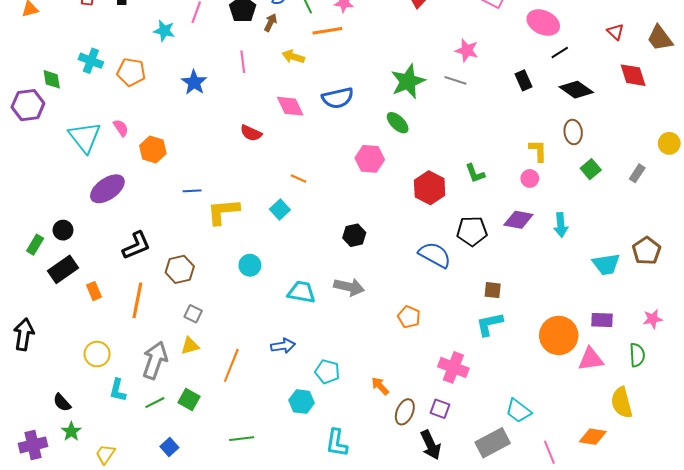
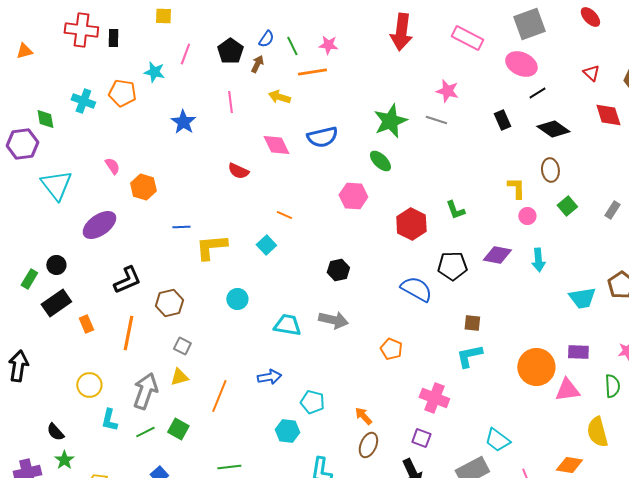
orange pentagon: (131, 72) -> (122, 93), moved
cyan triangle: (85, 137) -> (56, 185), moved
pink circle: (530, 178) -> (527, 216), moved
brown ellipse: (405, 412) -> (368, 445), moved

